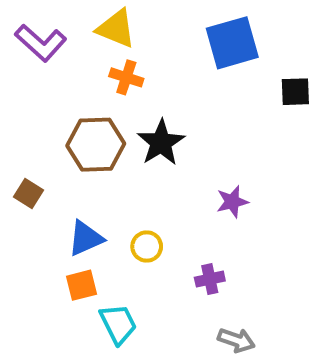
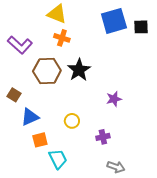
purple L-shape: (41, 43) -> (20, 45), moved
black square: (295, 92) -> (141, 27), moved
blue triangle: (86, 238) -> (30, 117), moved

